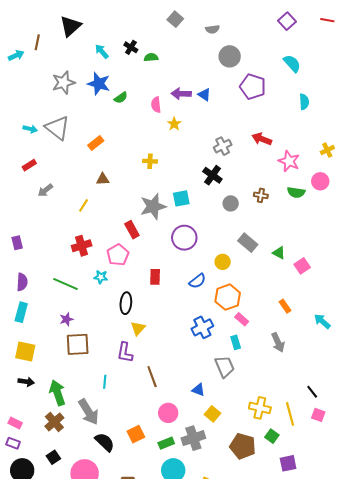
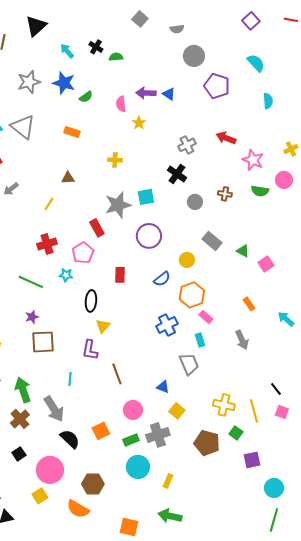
orange rectangle: (96, 143) -> (72, 132), moved, turned 56

